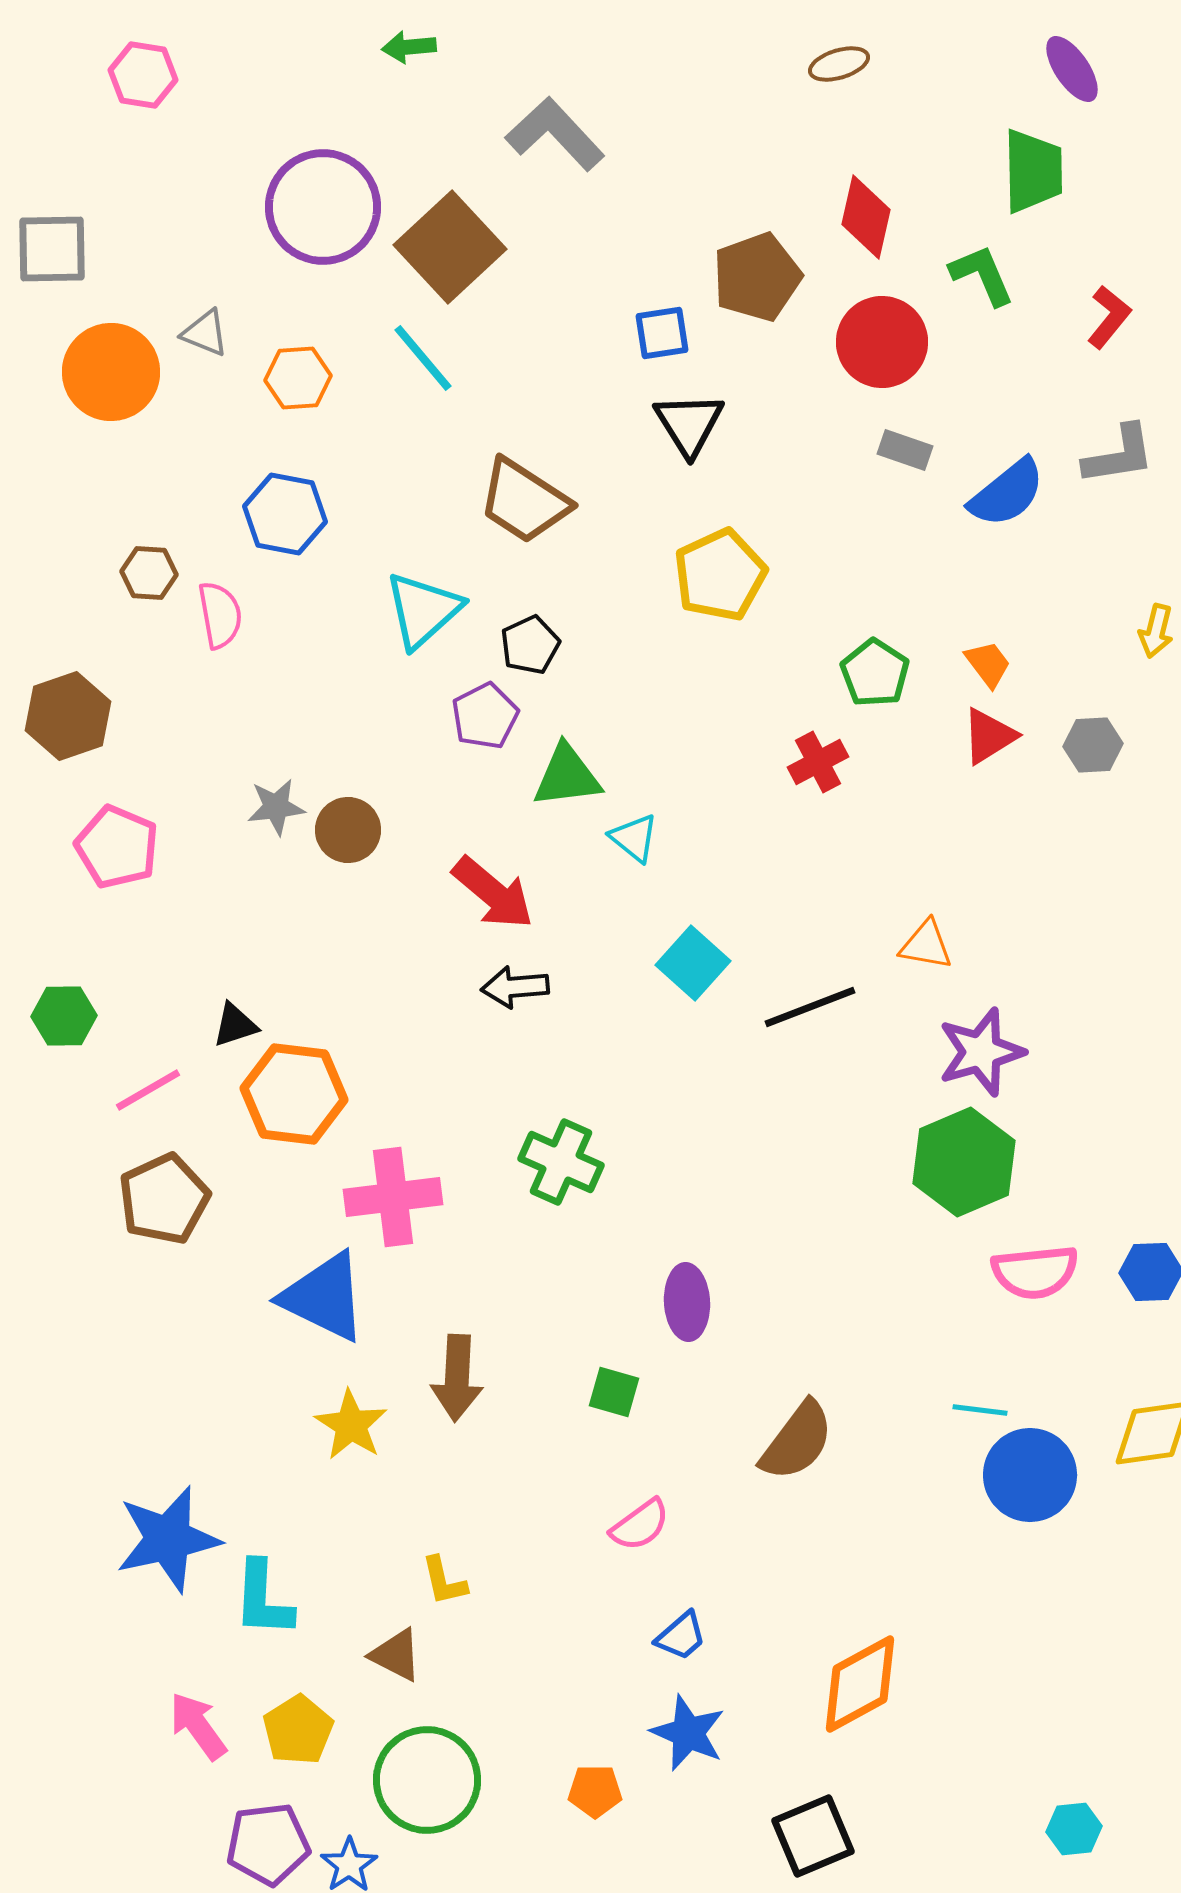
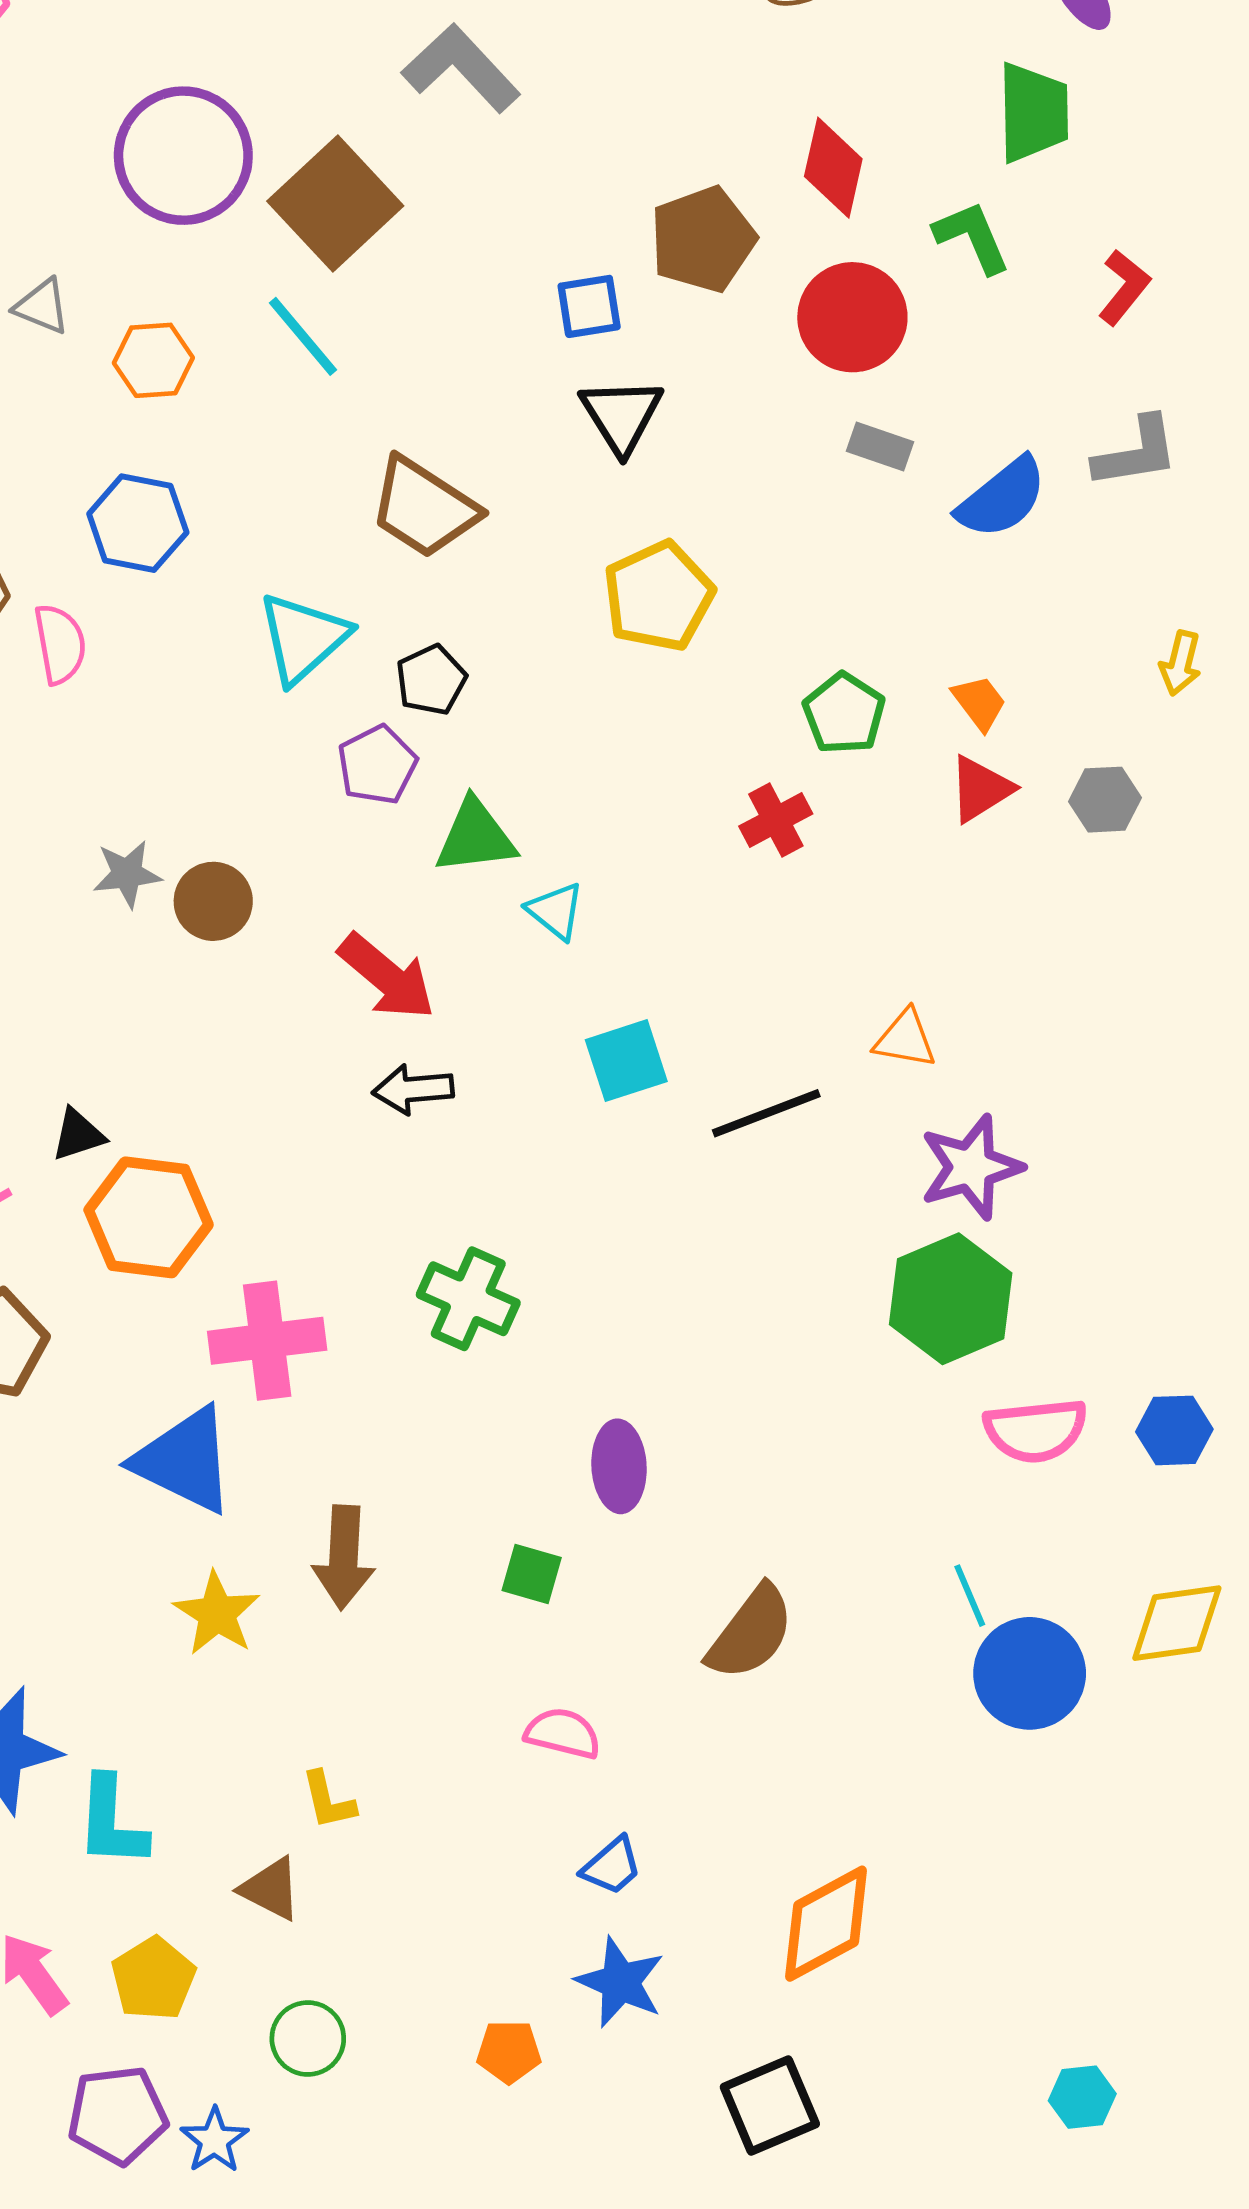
cyan square: (693, 963) -> (626, 1061), turned 30
cyan line: (980, 1410) -> (970, 1596), turned 60
pink semicircle: (640, 1525) -> (563, 1733), turned -130
green circle: (427, 1780) -> (308, 2039), size x0.6

